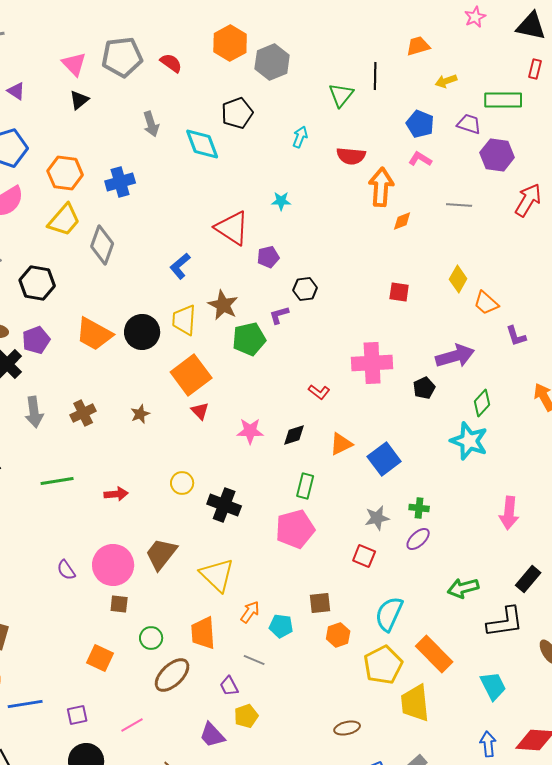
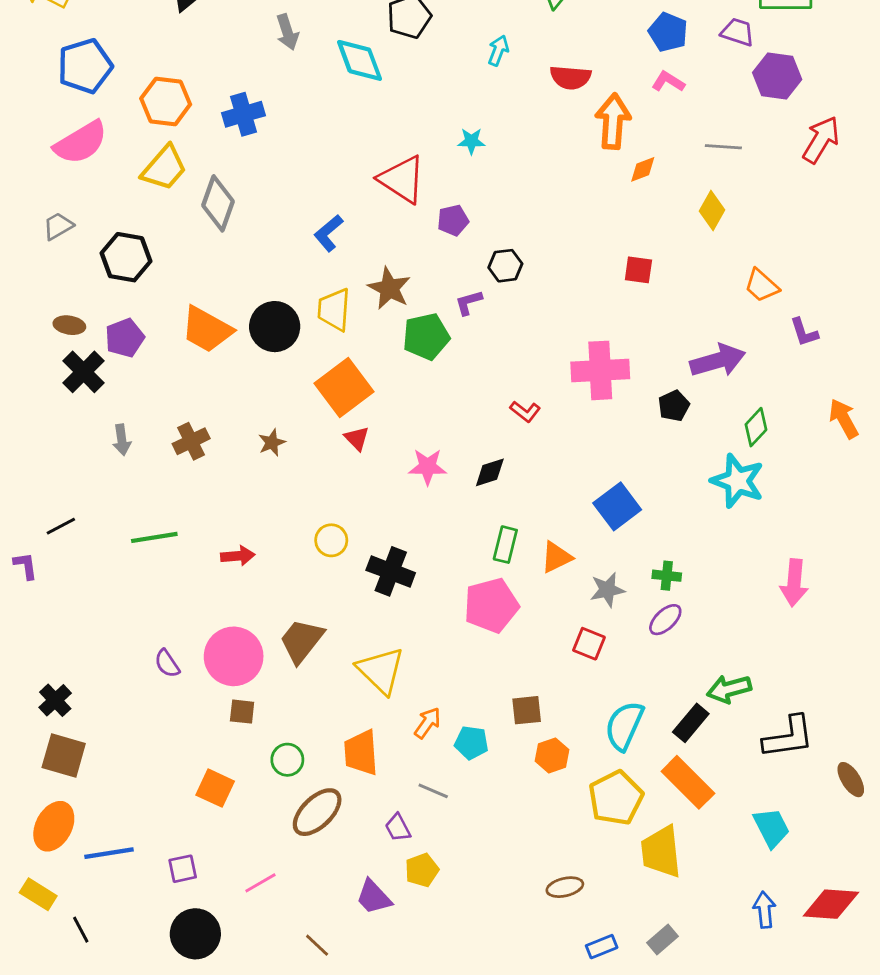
yellow diamond: (458, 279) -> (712, 210), moved
gray arrow: (34, 412) -> (122, 440), size x0.7
orange triangle: (341, 444) -> (556, 557), moved
black rectangle: (528, 579) -> (691, 723), moved

